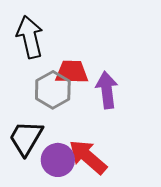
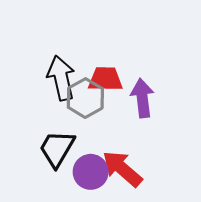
black arrow: (30, 37) -> (61, 78), moved

